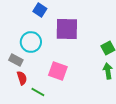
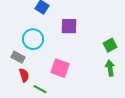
purple square: (67, 29) -> (69, 26), size x0.7

